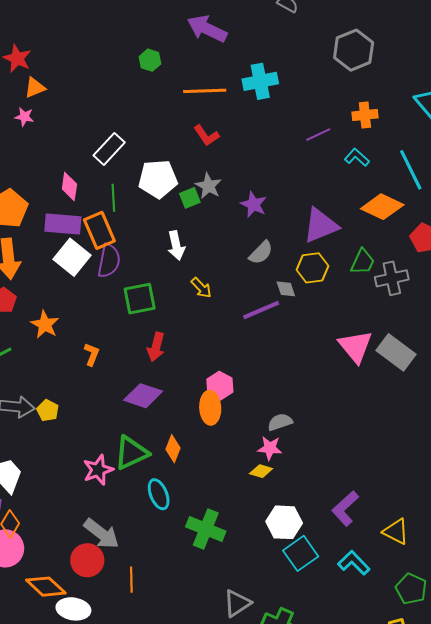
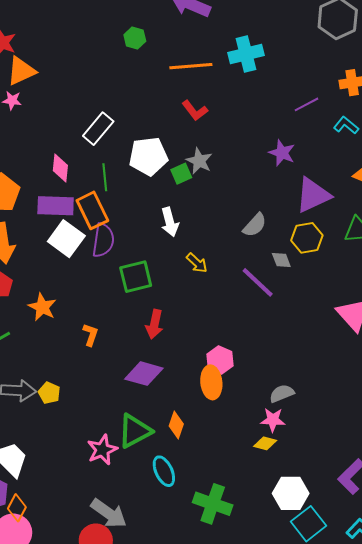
orange triangle: (35, 88) -> (21, 71), size x1.4
purple star: (254, 204) -> (282, 153), moved
purple line: (261, 310) -> (258, 282), turned 69

